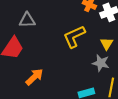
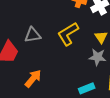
gray triangle: (27, 20) -> (33, 35), moved

